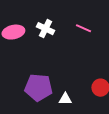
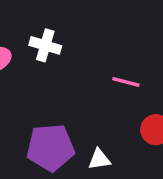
pink line: (84, 28) -> (126, 82), moved

